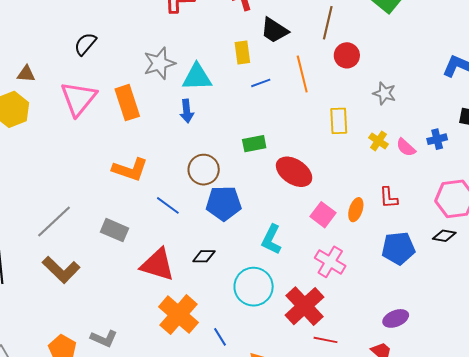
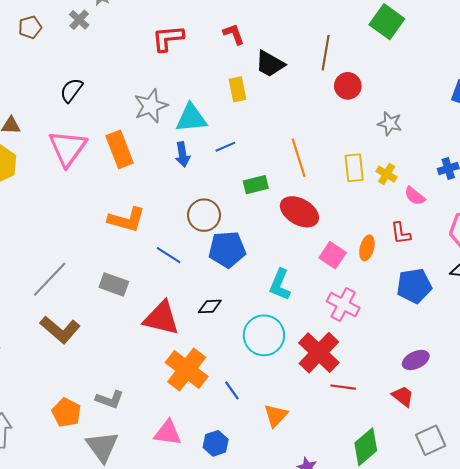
orange line: (302, 74) -> (299, 158), moved
blue line: (261, 83) -> (225, 147), moved
yellow rectangle: (339, 121) -> (354, 168), moved
pink semicircle: (406, 147) -> (415, 196), moved

